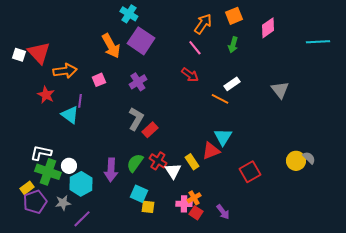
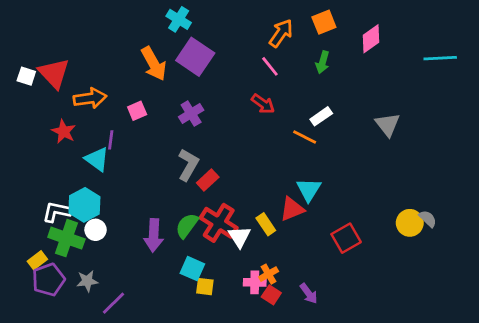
red cross: (158, 161) -> (219, 223), size x1.5
cyan hexagon: (81, 184) -> (84, 205), moved

